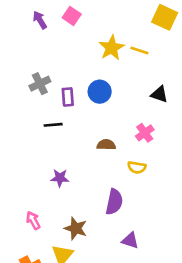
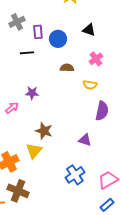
blue circle: (100, 92) -> (58, 39), moved
black triangle: (159, 94) -> (89, 30), moved
purple semicircle: (114, 202) -> (102, 111), moved
pink arrow: (33, 220) -> (12, 108), moved, turned 80

